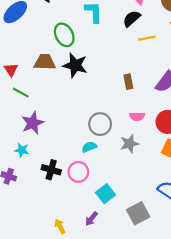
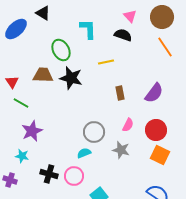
black semicircle: (132, 19) -> (123, 35), turned 60
yellow line: (147, 38) -> (106, 62), moved
pink semicircle: (137, 116) -> (128, 125), turned -64
gray star: (129, 144) -> (121, 150), turned 30

